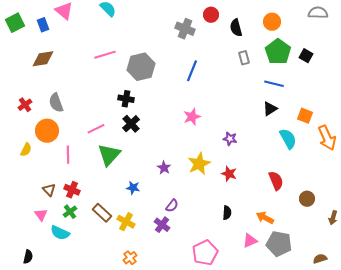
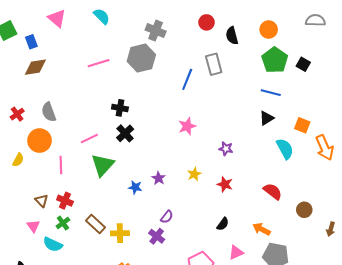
blue rectangle: (43, 25) -> (31, 42), moved
gray cross: (185, 29) -> (156, 31), moved
gray rectangle: (244, 58) -> (214, 64), moved, size x1.5
gray hexagon: (141, 67) -> (141, 58), moved
yellow star: (199, 164) -> (194, 174), size x0.6
red semicircle: (276, 181) -> (273, 191), turned -30
blue star: (133, 188) -> (135, 187), moved
black semicircle: (227, 213) -> (223, 224), turned 32
yellow cross: (126, 222) -> (120, 233), turned -30
pink triangle: (250, 241) -> (236, 253), moved

